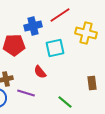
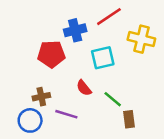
brown rectangle: (92, 83) -> (129, 119), moved
green line: (65, 102) -> (113, 99), moved

